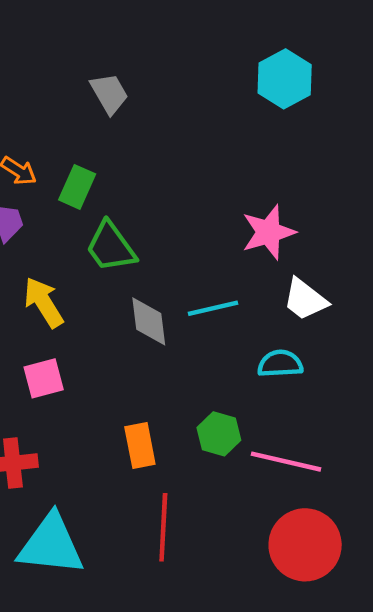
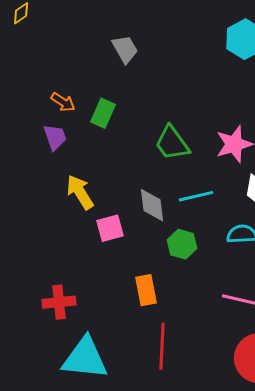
green trapezoid: (111, 247) -> (172, 143), moved
pink square: (44, 378) -> (110, 228), moved
green hexagon: (219, 434) -> (182, 244), moved

